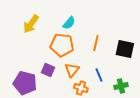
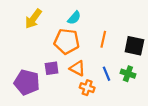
purple square: (48, 70) -> (52, 68), turned -32
orange triangle: (72, 70) -> (77, 68), turned -42
green cross: (121, 86) -> (128, 74), moved, turned 32

